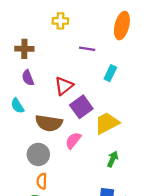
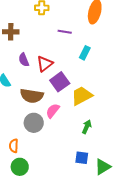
purple semicircle: (28, 78) -> (24, 60), moved
gray circle: (38, 154) -> (34, 123), moved
orange semicircle: (42, 181) -> (14, 146), moved

